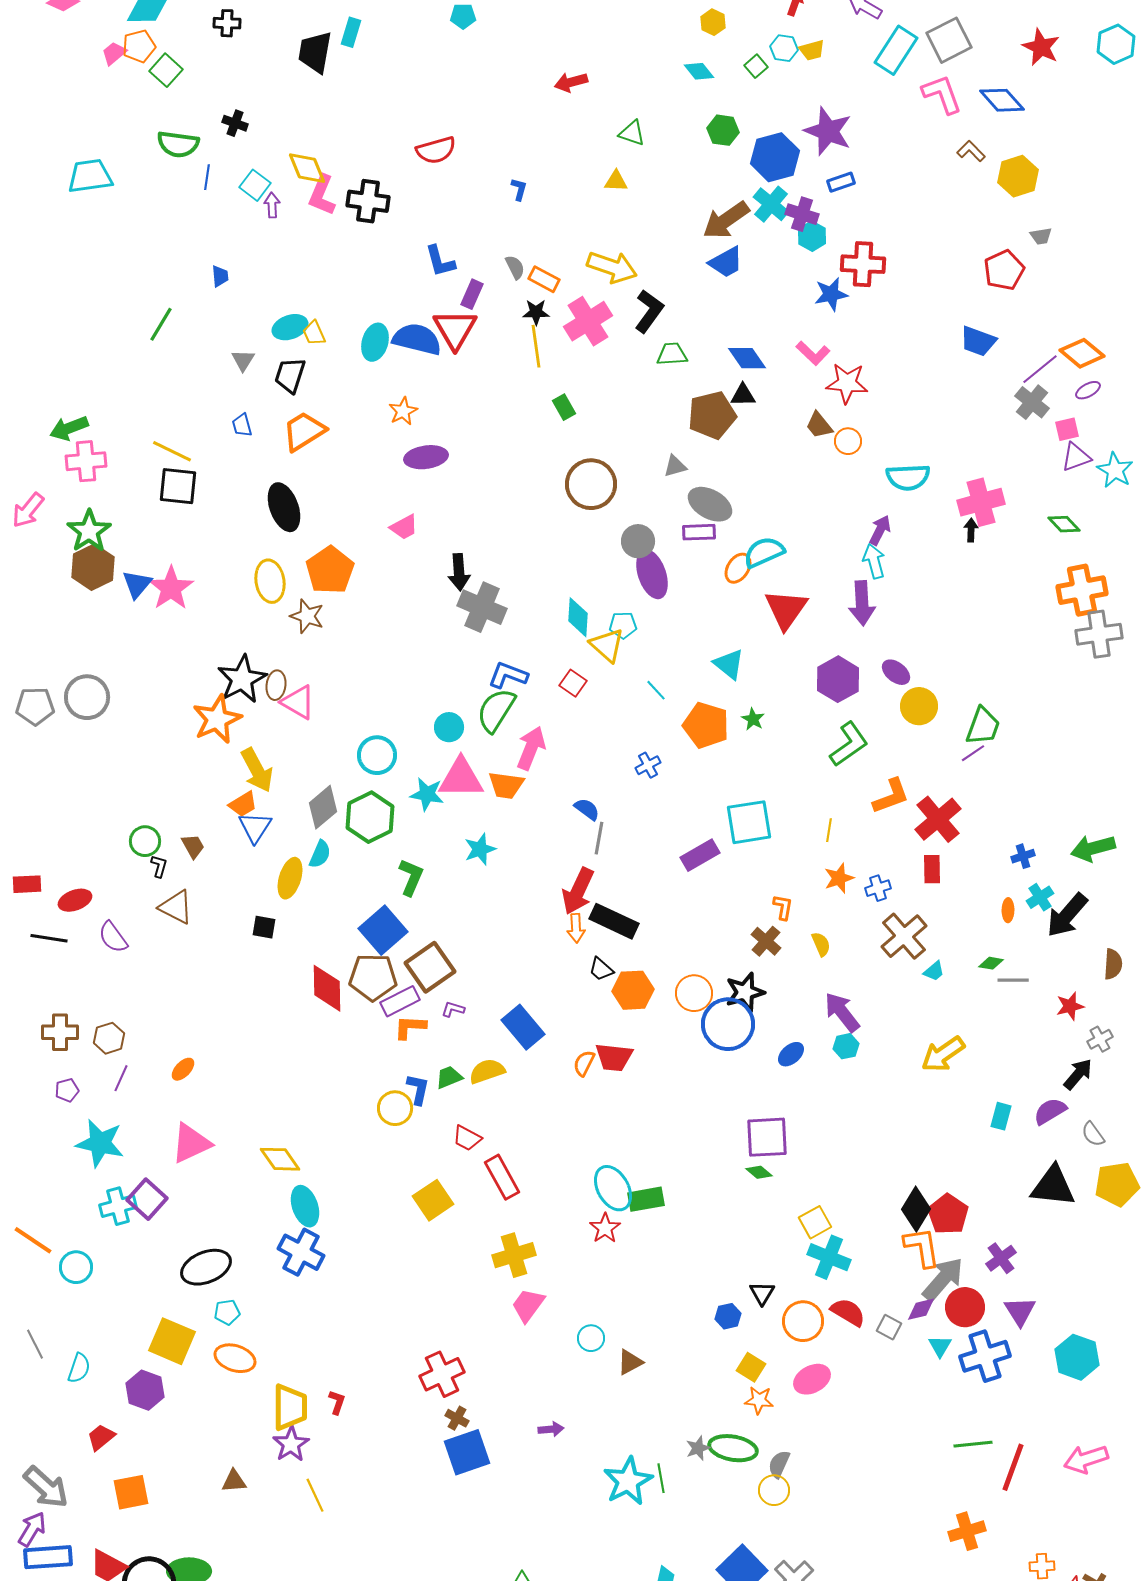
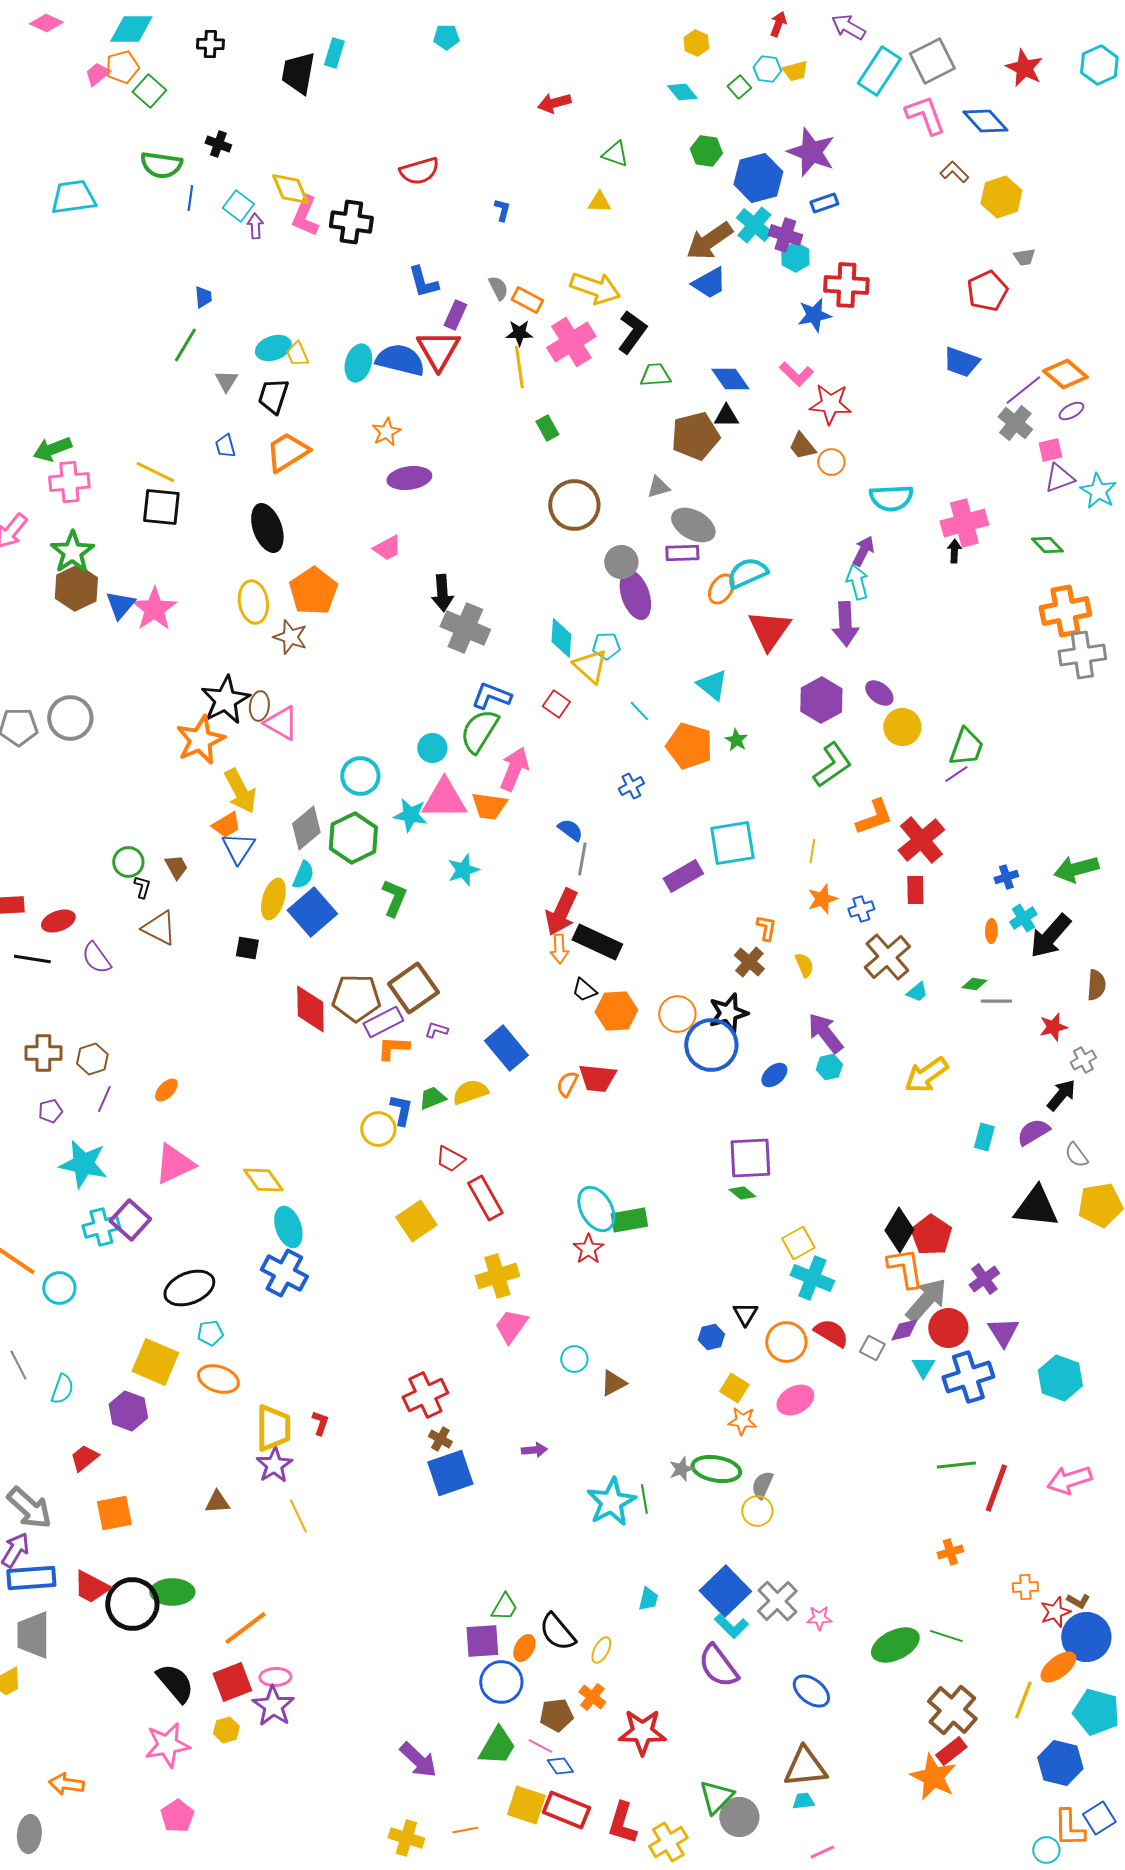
green line: (161, 324) -> (185, 345), moved
blue square: (383, 930) -> (312, 912), moved
orange cross: (967, 1531) -> (950, 1552), size x0.7

